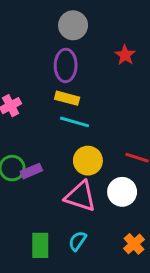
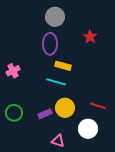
yellow rectangle: (67, 98) -> (63, 66), moved
purple rectangle: (31, 171) -> (45, 114), moved
pink triangle: (80, 196) -> (58, 141), moved, size x0.6

